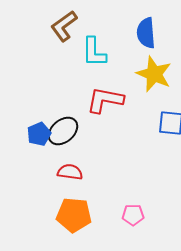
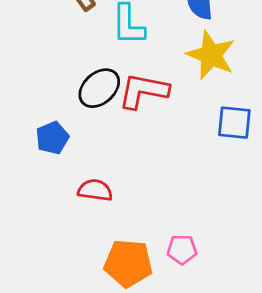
black ellipse: (63, 131) -> (99, 88), moved
orange pentagon: (74, 215) -> (128, 263), moved

